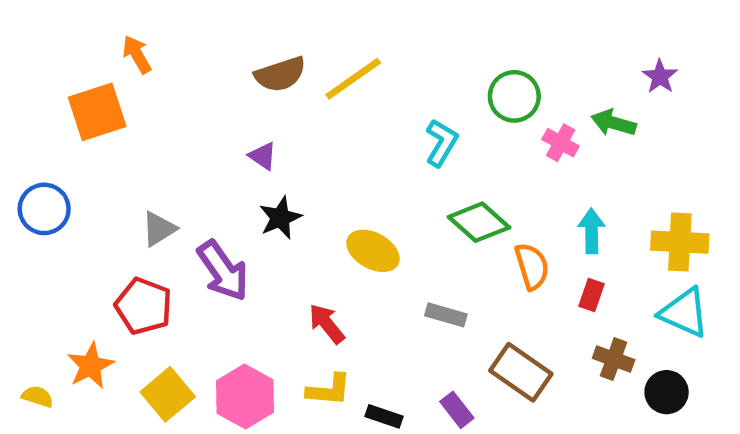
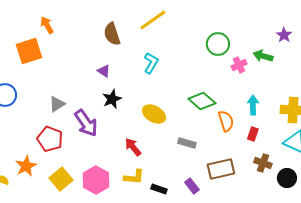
brown semicircle: (280, 74) -> (112, 34), turned 90
yellow line: (353, 79) -> (153, 20), moved
cyan L-shape: (441, 143) -> (151, 63), moved
pink cross: (561, 143) -> (239, 65), turned 35
brown rectangle: (521, 372) -> (221, 169), turned -48

